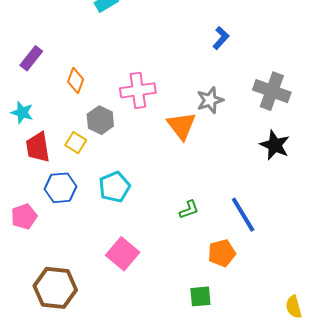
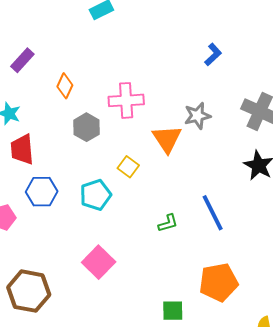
yellow square: (76, 143) -> (128, 167), moved
blue line: (243, 215) -> (213, 213), moved
orange pentagon: (222, 253) -> (219, 282), moved, size x1.4

